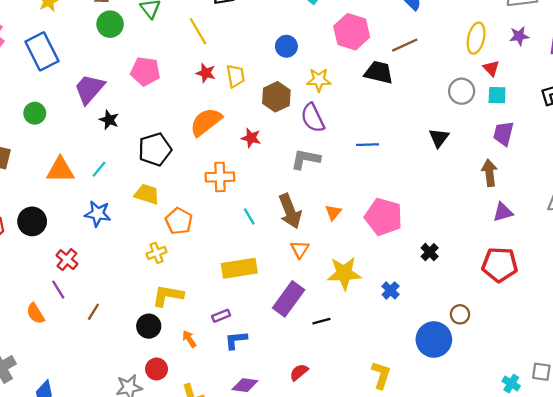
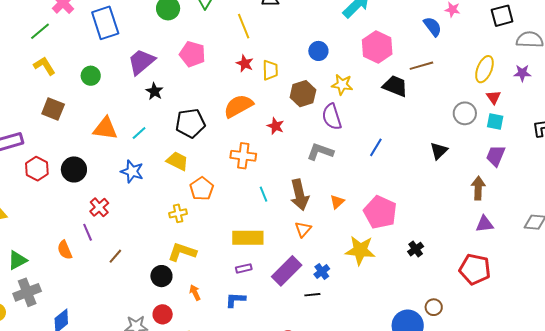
blue line: (367, 145) -> (376, 147), turned -66
yellow star: (344, 273) -> (360, 250), moved
blue cross: (391, 290) -> (322, 271), moved
purple rectangle: (221, 316) -> (244, 268), moved

